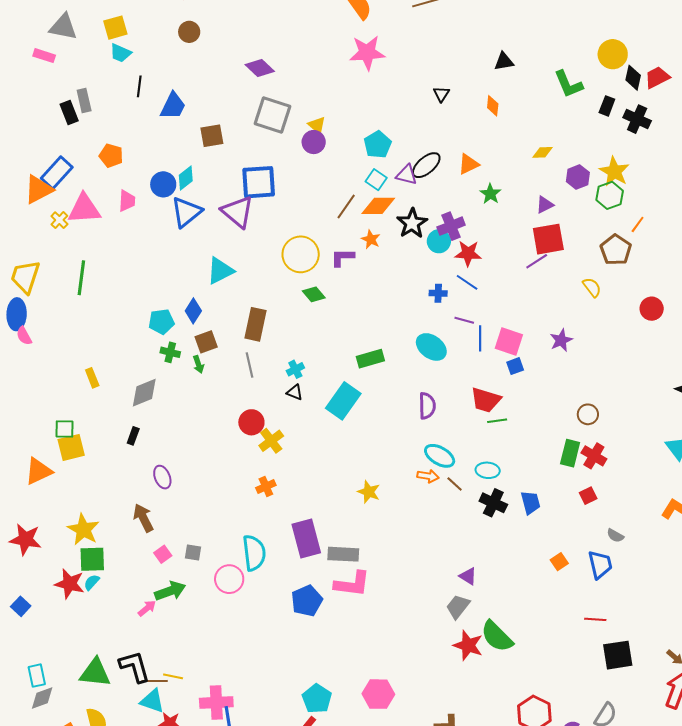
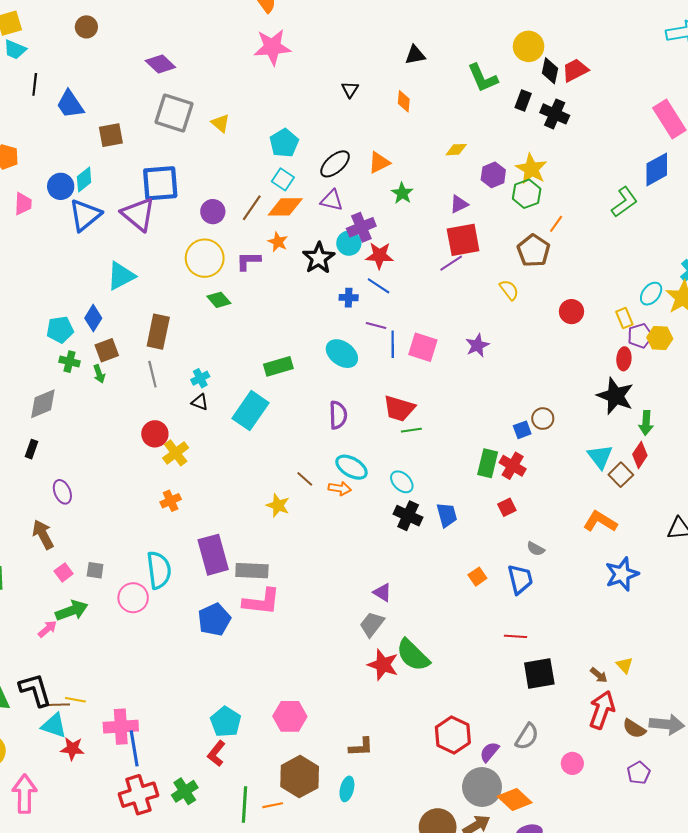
blue trapezoid: (173, 106) -> (70, 104), turned 120
purple circle: (314, 142) -> (213, 212), moved
purple triangle: (407, 175) -> (332, 200), moved
black star: (412, 223) -> (319, 258), moved
blue square: (515, 366) -> (522, 430), moved
brown circle: (588, 414) -> (543, 419), moved
cyan ellipse: (488, 470) -> (402, 482), turned 40
brown line: (455, 484) -> (305, 479), moved

